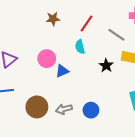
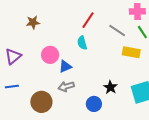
brown star: (53, 19) -> (33, 22), moved
black star: (106, 66) -> (110, 87), moved
gray arrow: (64, 109) -> (66, 86), moved

